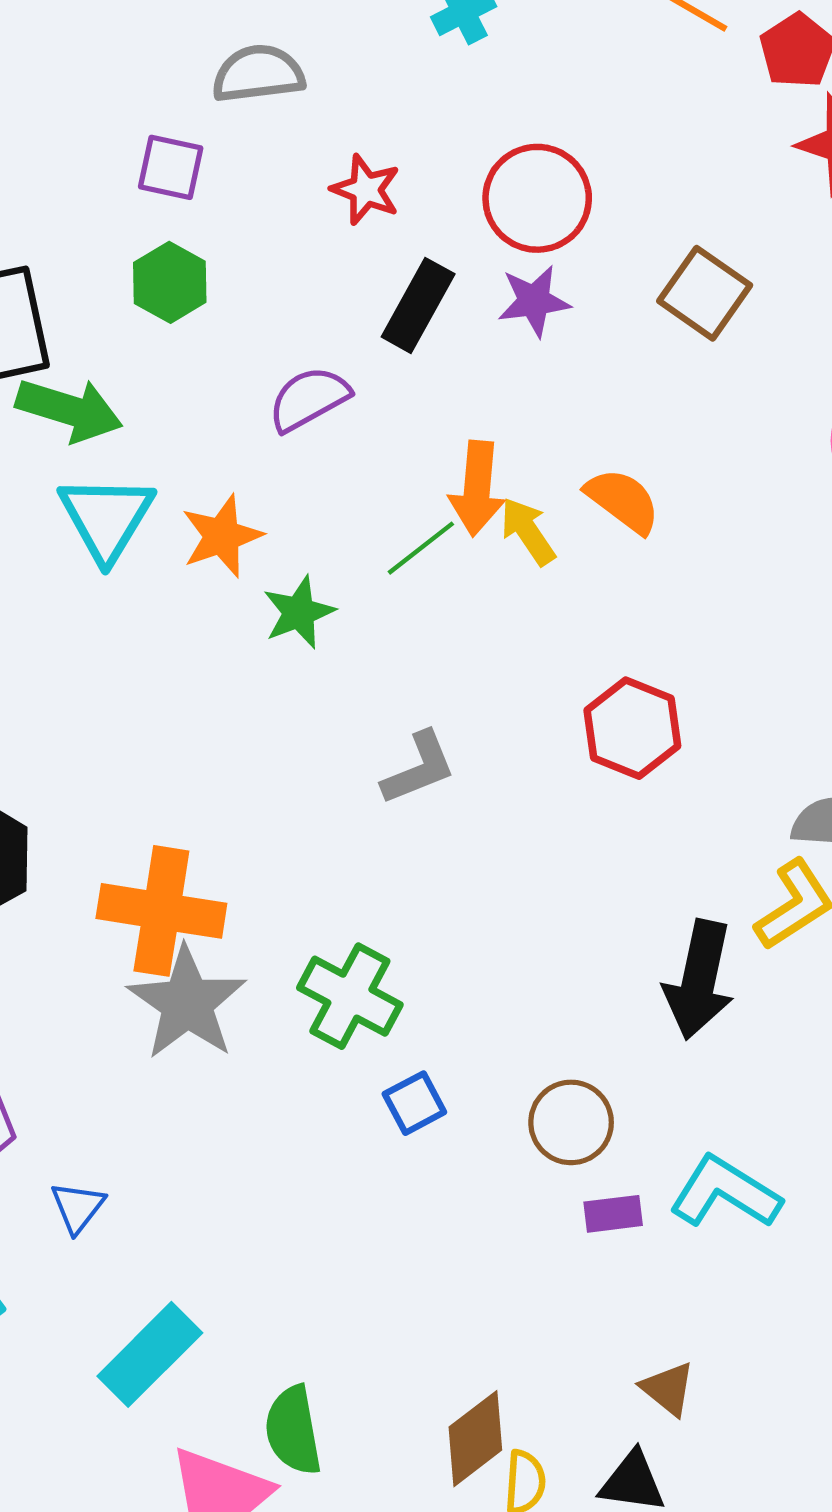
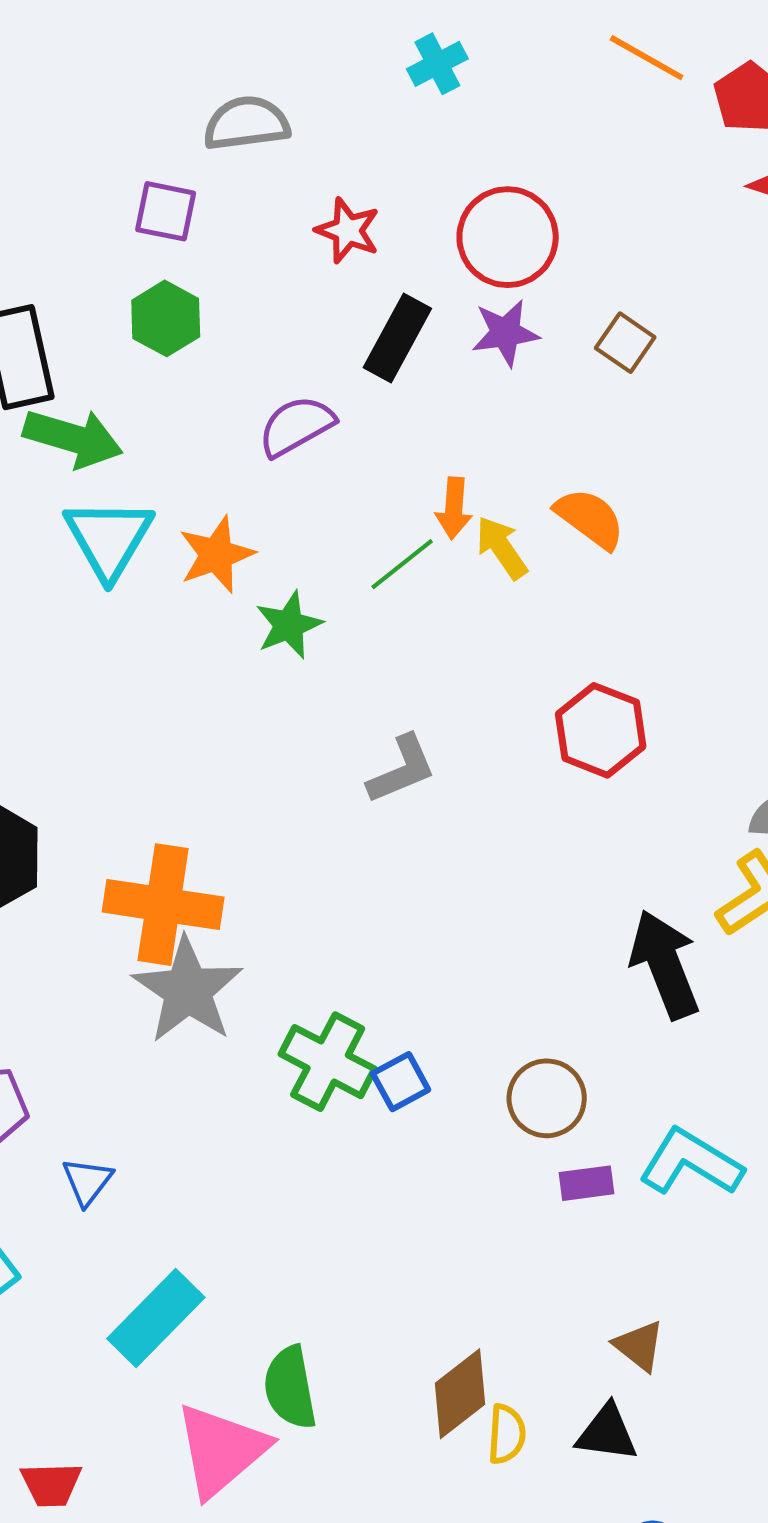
brown square: (705, 293) -> (625, 343), moved, size x0.7
orange arrow: (477, 489) -> (454, 508), size x0.7
black arrow: (699, 980) -> (665, 964), turned 147
green cross: (350, 996) -> (328, 1062), moved

